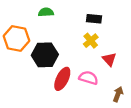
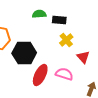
green semicircle: (46, 12) -> (39, 14), moved
black rectangle: (94, 19) -> (59, 20), moved

